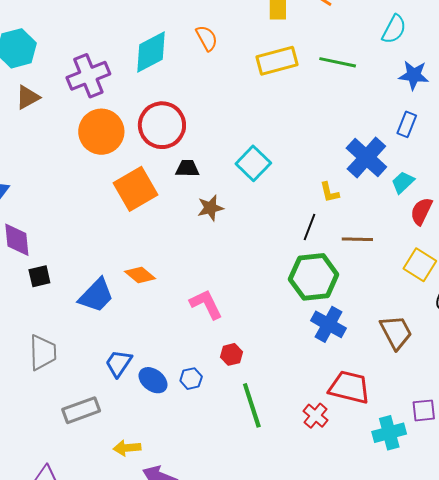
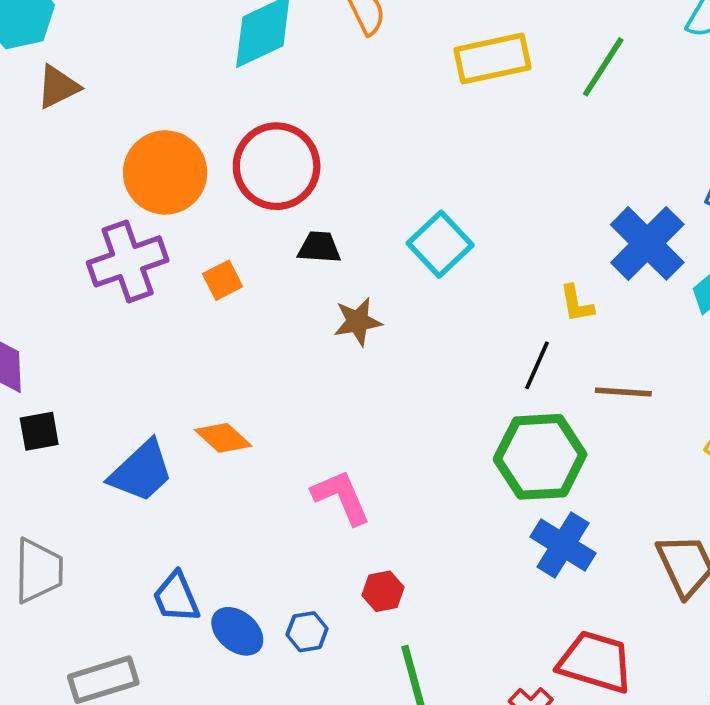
green line: (338, 62) -> (603, 67), turned -72
purple cross: (88, 76) -> (128, 261), moved
brown triangle: (28, 97) -> (58, 87), moved
orange square: (136, 189) -> (223, 280), size x0.5
blue trapezoid: (119, 363) -> (176, 597), turned -60

